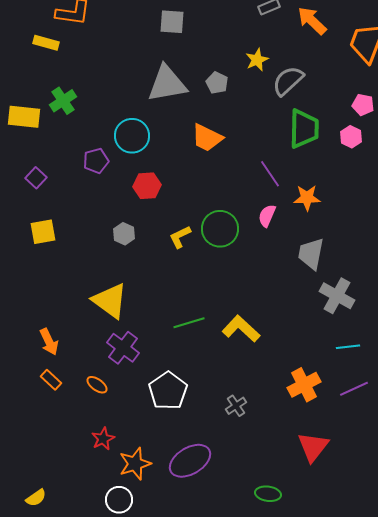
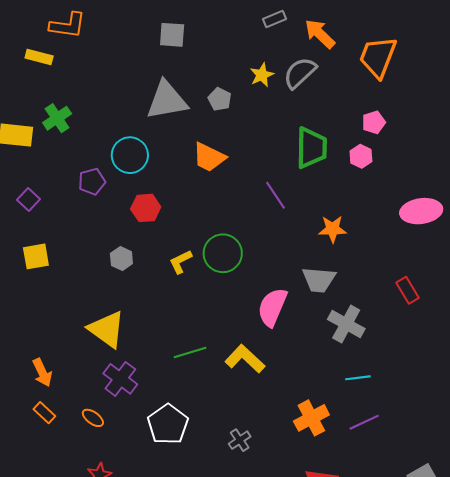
gray semicircle: (288, 81) -> (300, 73), moved
pink pentagon: (363, 105) -> (374, 122), turned -30
orange star: (307, 198) -> (333, 229), moved
pink semicircle: (267, 216) -> (272, 307), moved, size x1.6
gray trapezoid: (311, 254) -> (319, 280), turned -96

